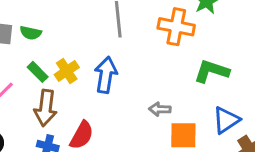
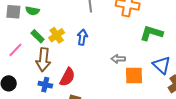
blue arrow: (106, 75) -> (82, 37), size x0.7
blue triangle: (226, 120) -> (162, 65), turned -42

